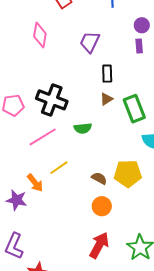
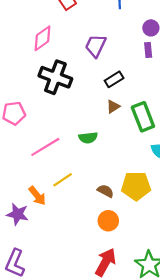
pink diamond: (40, 35) -> (42, 38), turned 45
black rectangle: (107, 74) -> (114, 79), turned 60
black cross: (52, 100) -> (55, 77), moved

